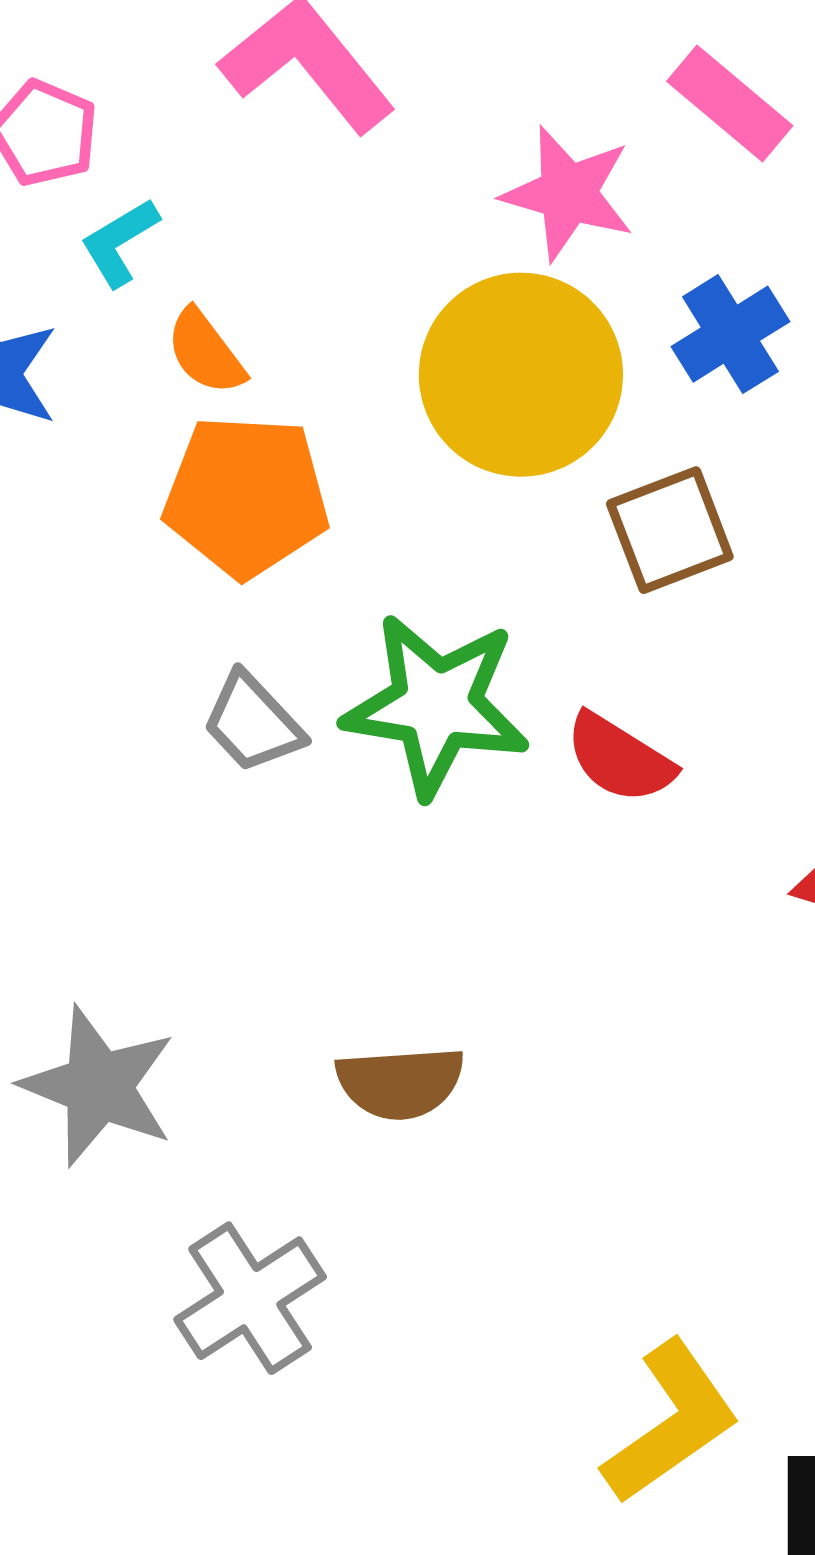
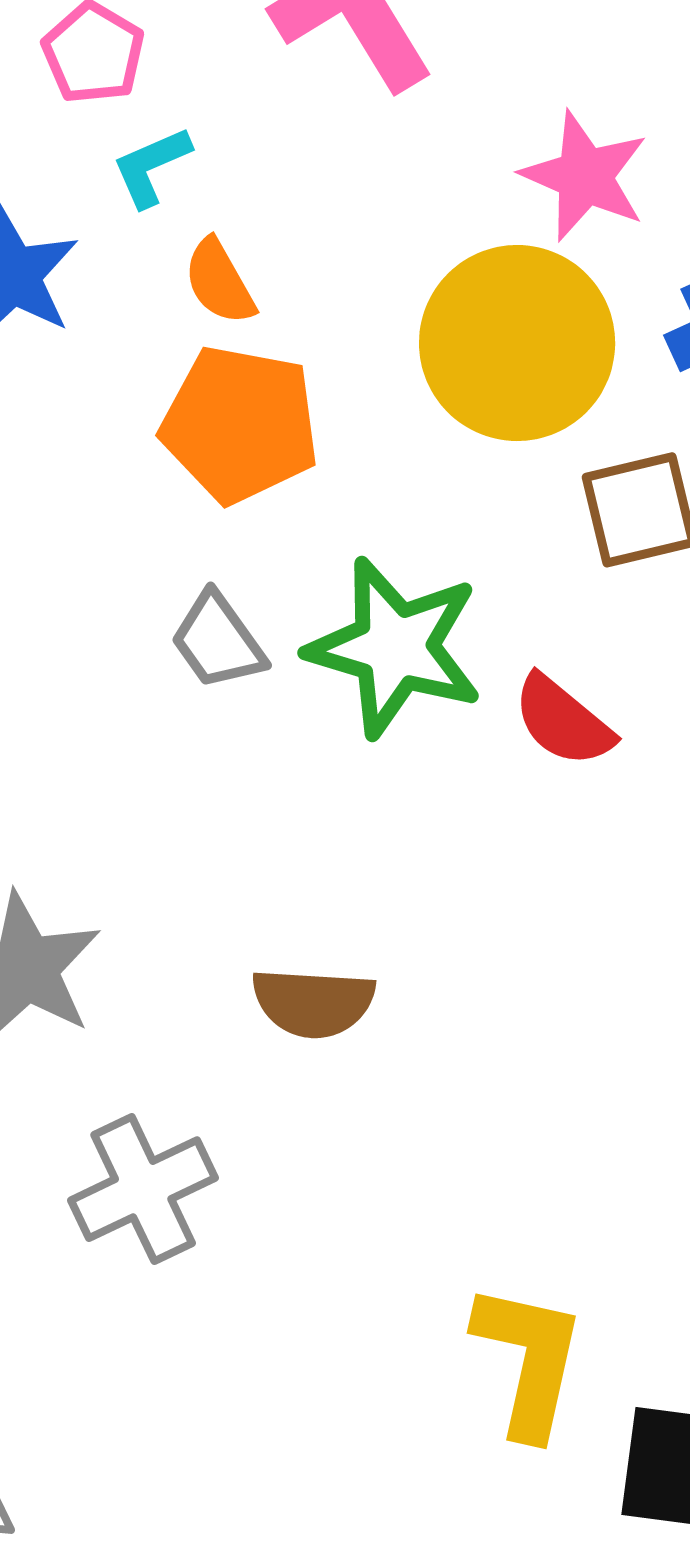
yellow L-shape: (671, 1422) -> (529, 1360), turned -50

